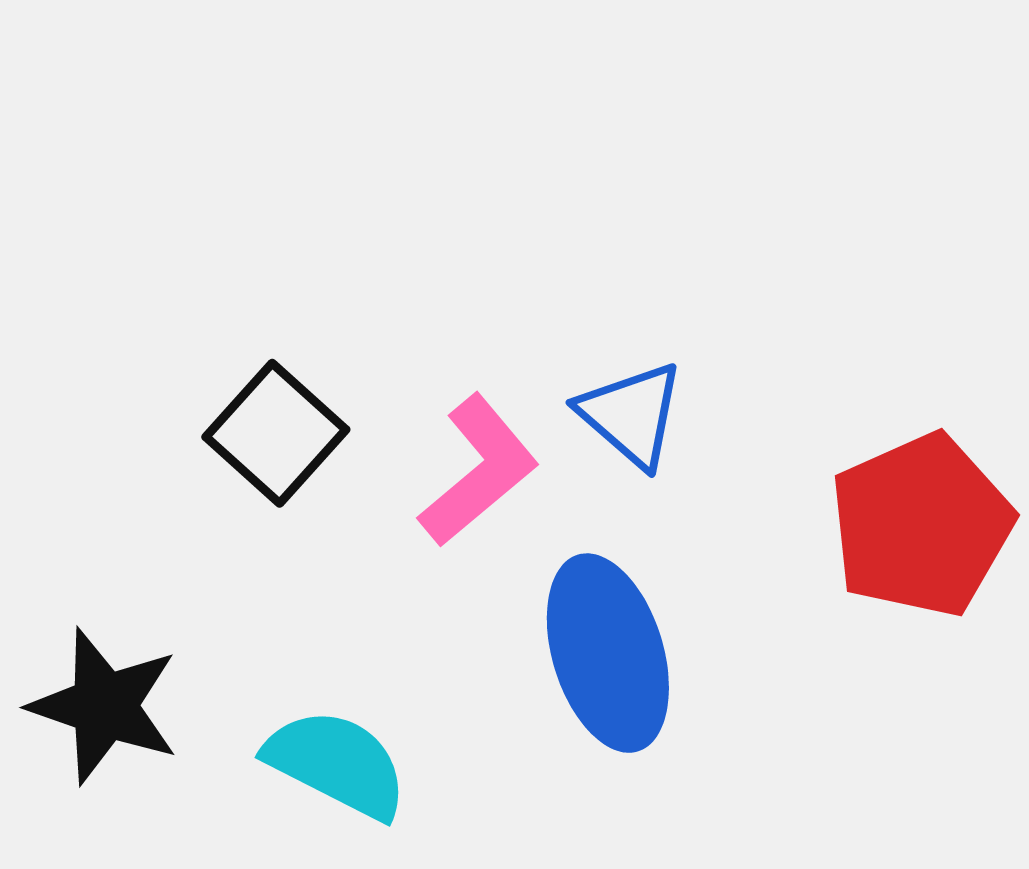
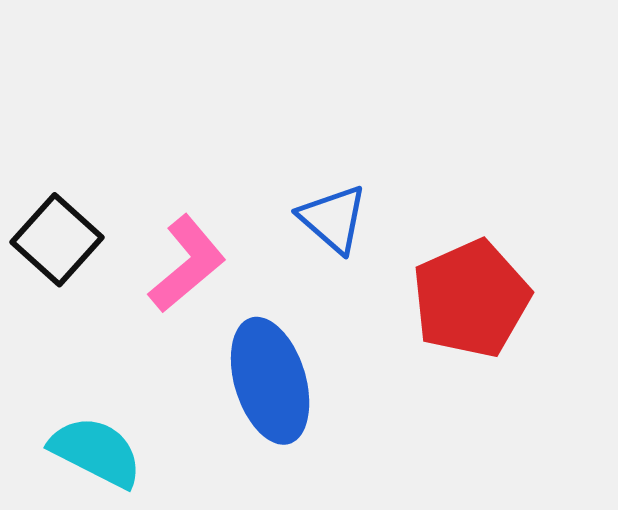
blue triangle: (631, 415) -> (333, 219), moved

